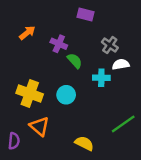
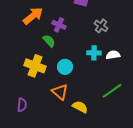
orange arrow: (27, 33) -> (33, 16), size x1.5
green semicircle: (75, 61) -> (49, 41), moved
white semicircle: (121, 64) -> (113, 55), moved
orange triangle: (39, 126) -> (60, 92), moved

